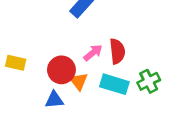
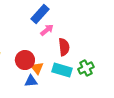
pink arrow: (93, 53) -> (47, 30), moved
blue triangle: (54, 100) -> (31, 81), moved

